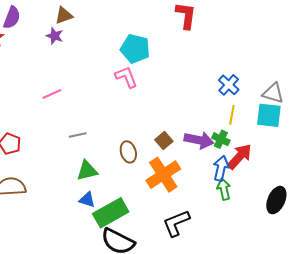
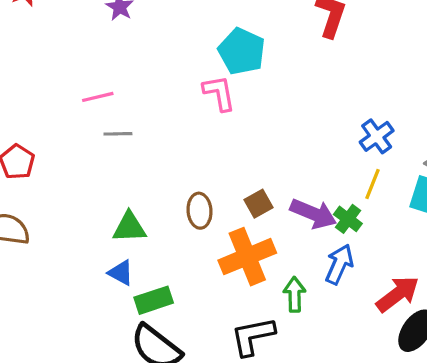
gray line: (78, 135) -> (118, 134), moved
red arrow: (240, 157) -> (398, 294), moved
green arrow: (224, 189) -> (295, 294), moved
green rectangle: (111, 213) -> (154, 300), size x0.7

